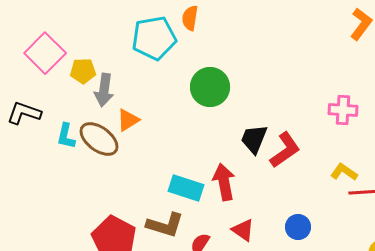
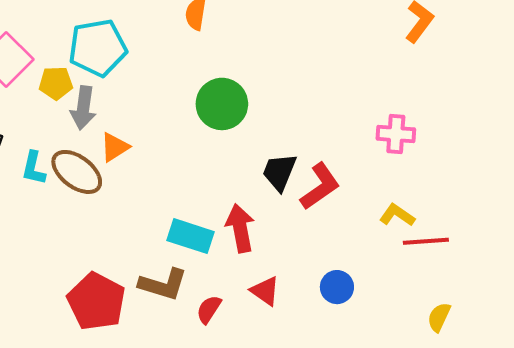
cyan pentagon: (154, 38) -> (98, 48), moved

